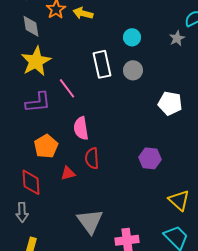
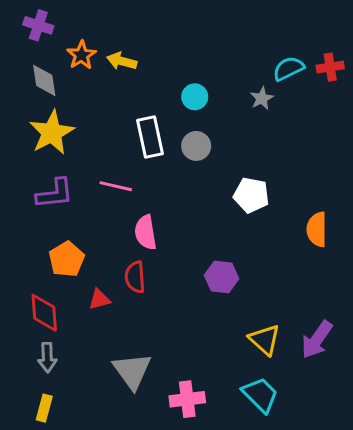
pink line: (67, 88) -> (116, 186), moved, turned -40
pink semicircle: (81, 128) -> (146, 232), moved
gray arrow: (22, 212) -> (47, 357), moved

